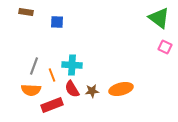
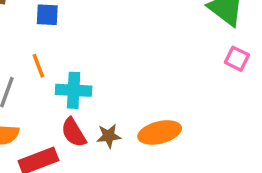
orange line: (52, 75) -> (38, 66), moved

